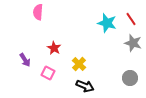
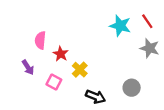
pink semicircle: (38, 12) -> (40, 40), moved
yellow cross: (79, 64) -> (80, 70), moved
gray circle: (130, 78) -> (132, 88), moved

